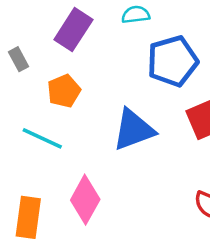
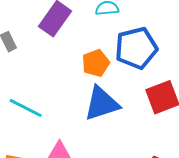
orange pentagon: (64, 91) -> (96, 63), moved

